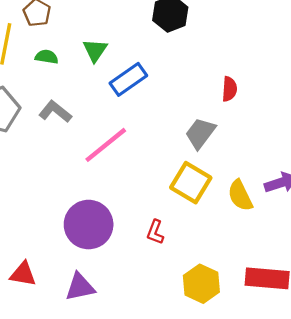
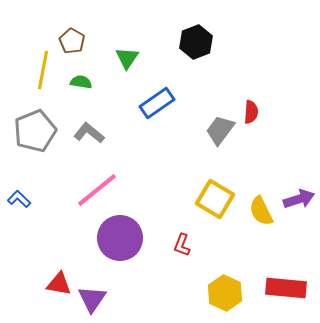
green triangle: (95, 50) -> (127, 58), moved
gray trapezoid: (200, 133) -> (220, 130), moved
pink line: (106, 145) -> (97, 190), moved
purple triangle: (80, 287) -> (92, 299), moved, turned -44

